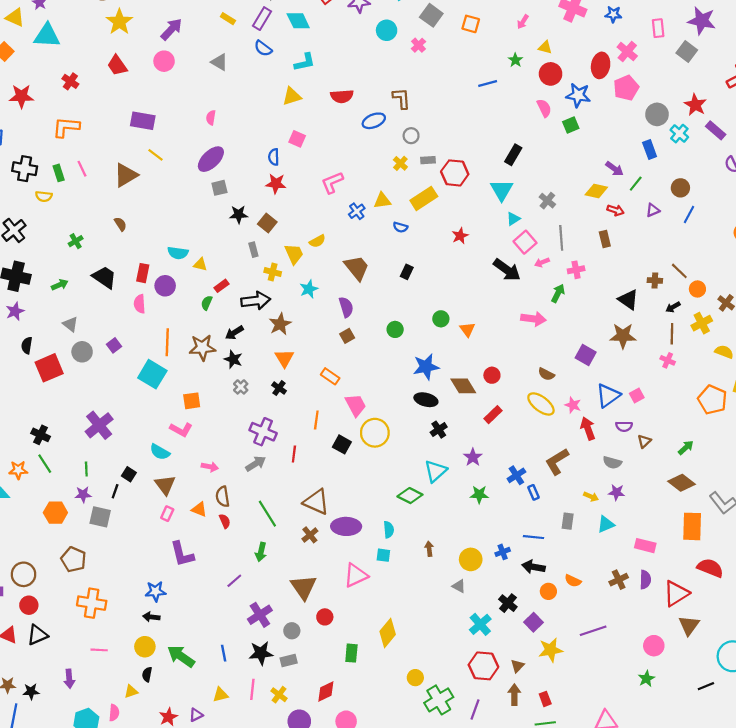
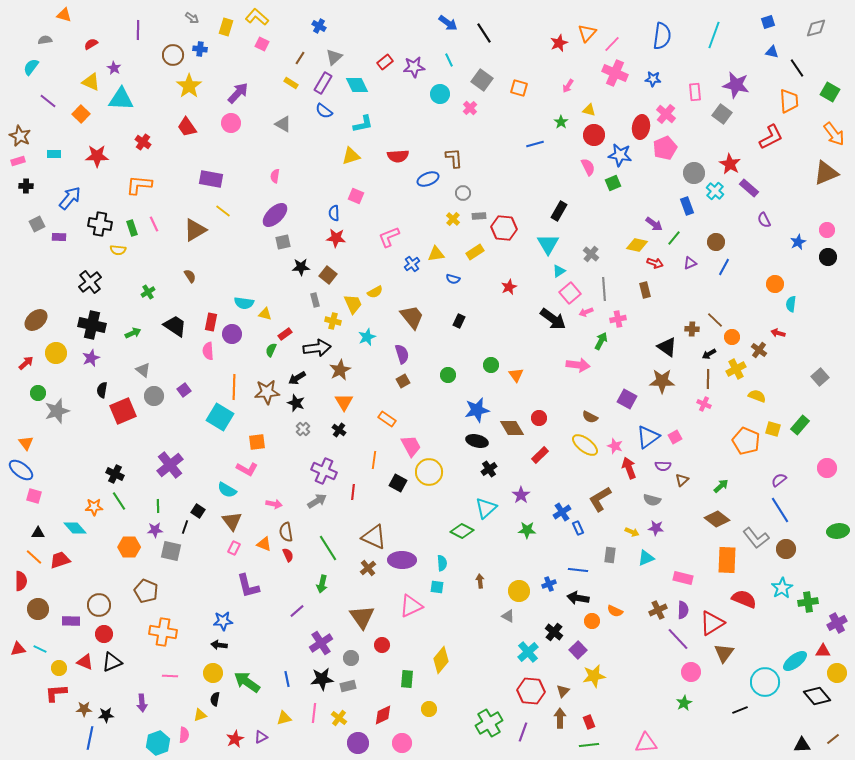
yellow rectangle: (424, 198) -> (475, 252), size x0.7
purple line: (593, 631) -> (678, 639), moved, turned 65
yellow circle: (415, 678) -> (429, 709), moved

